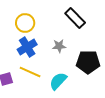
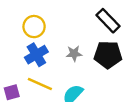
black rectangle: (75, 18) -> (108, 21), moved
black pentagon: (88, 62) -> (108, 55), moved

